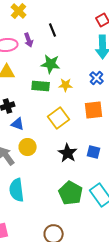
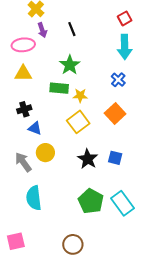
purple arrow: (29, 40) -> (42, 30), moved
green star: (51, 64) -> (70, 65), turned 30
yellow star: (66, 85) -> (80, 96), moved
orange square: (94, 110) -> (115, 113), turned -36

